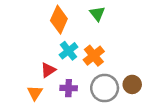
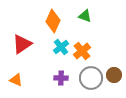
green triangle: (97, 14) -> (85, 16), turned -32
red triangle: (48, 70) -> (22, 44), moved, size x1.5
orange triangle: (35, 93) -> (16, 80), moved, turned -40

